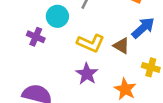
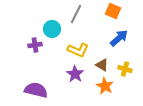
purple cross: (36, 37) -> (35, 45), turned -32
brown triangle: (121, 46) -> (102, 65), moved

